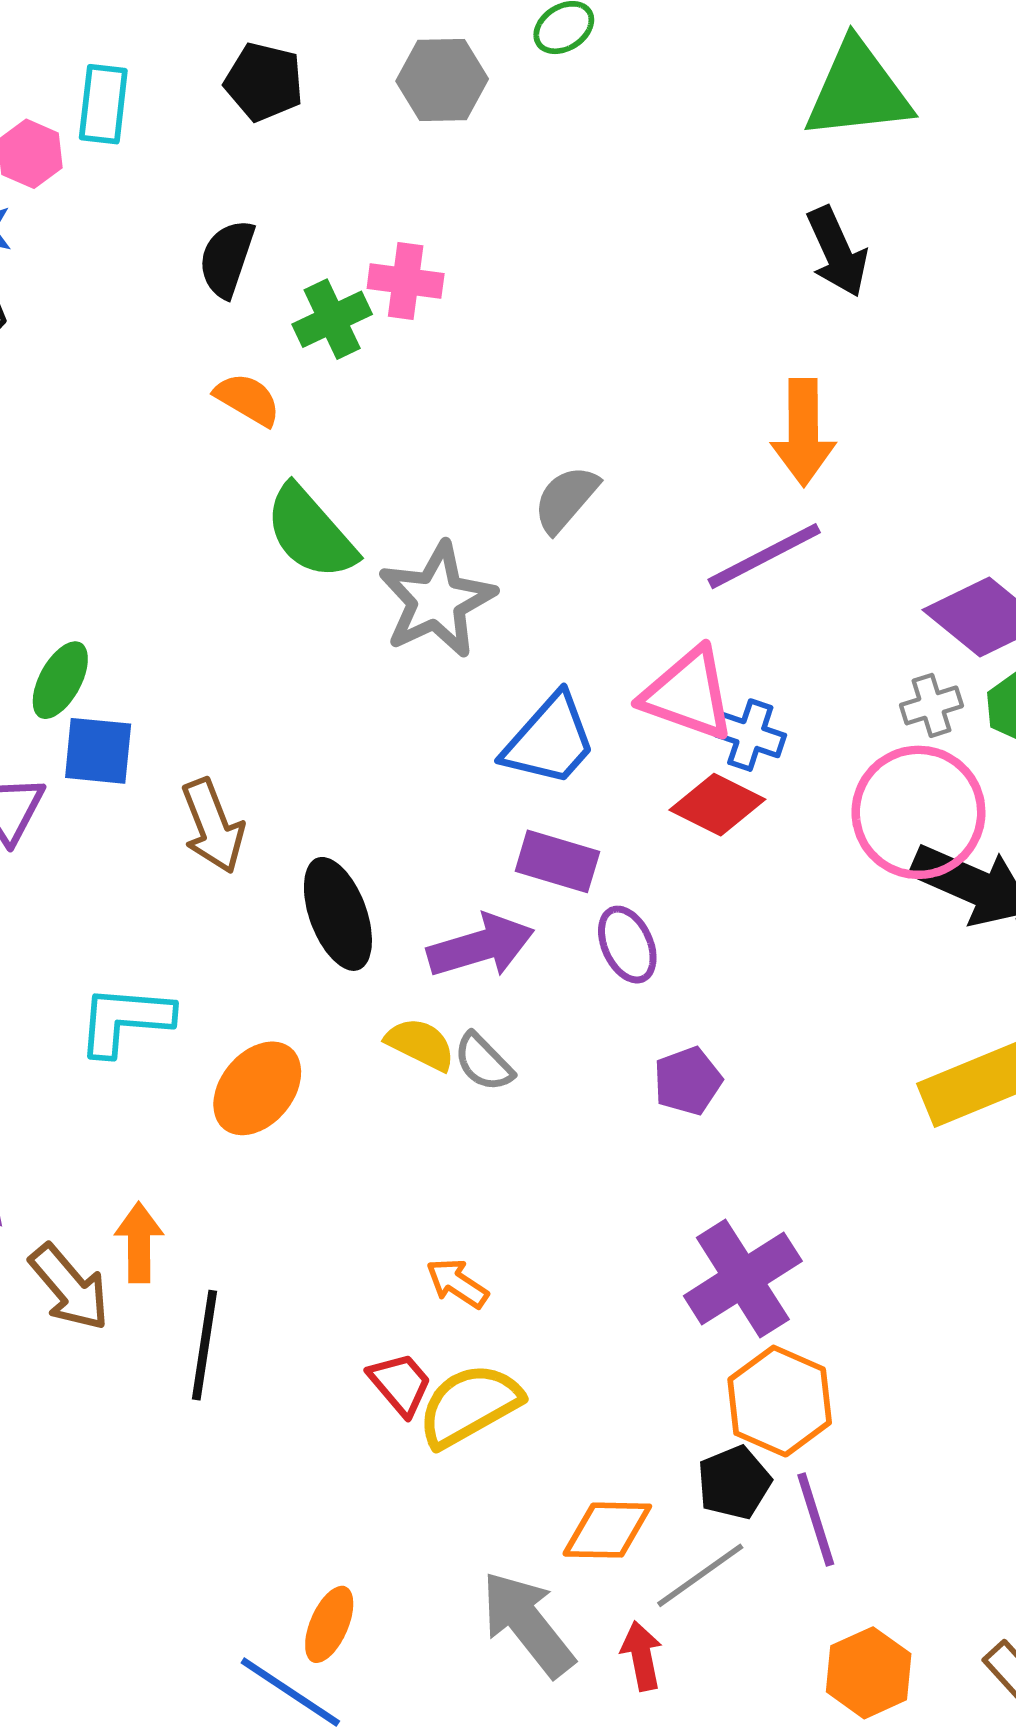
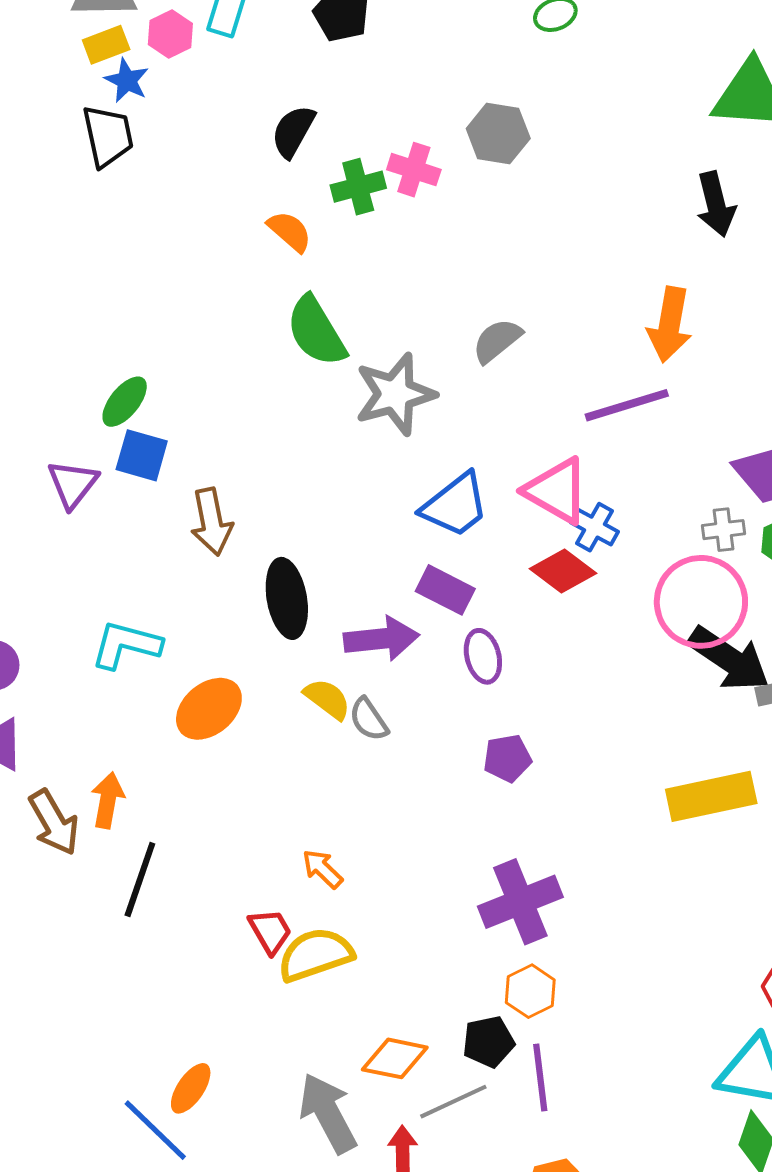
gray hexagon: (442, 80) -> (498, 134), moved
orange hexagon: (780, 1401) -> (530, 991), size x0.7

